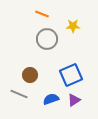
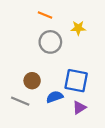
blue square: (71, 75) -> (76, 81), turned 35
blue semicircle: (51, 99) -> (55, 97), moved

